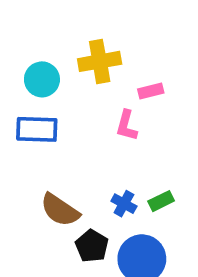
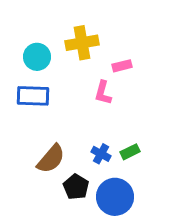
brown semicircle: (60, 210) -> (51, 159), turned -84

